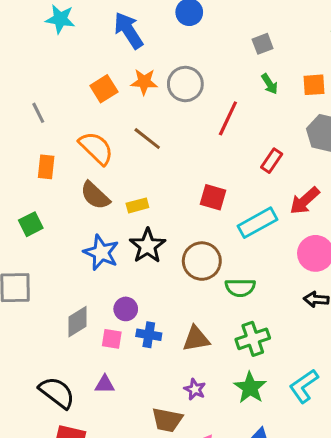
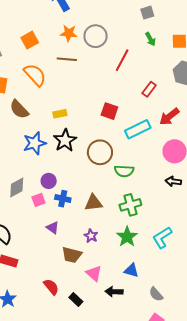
orange square: (104, 89) -> (30, 40), moved
brown line: (147, 139) -> (67, 59), moved, turned -36
brown semicircle: (95, 196) -> (19, 109), moved
blue star: (101, 253) -> (35, 143), turned 30
pink square: (112, 339) -> (38, 200), turned -32
purple triangle: (105, 384) -> (53, 228), moved, turned 32

